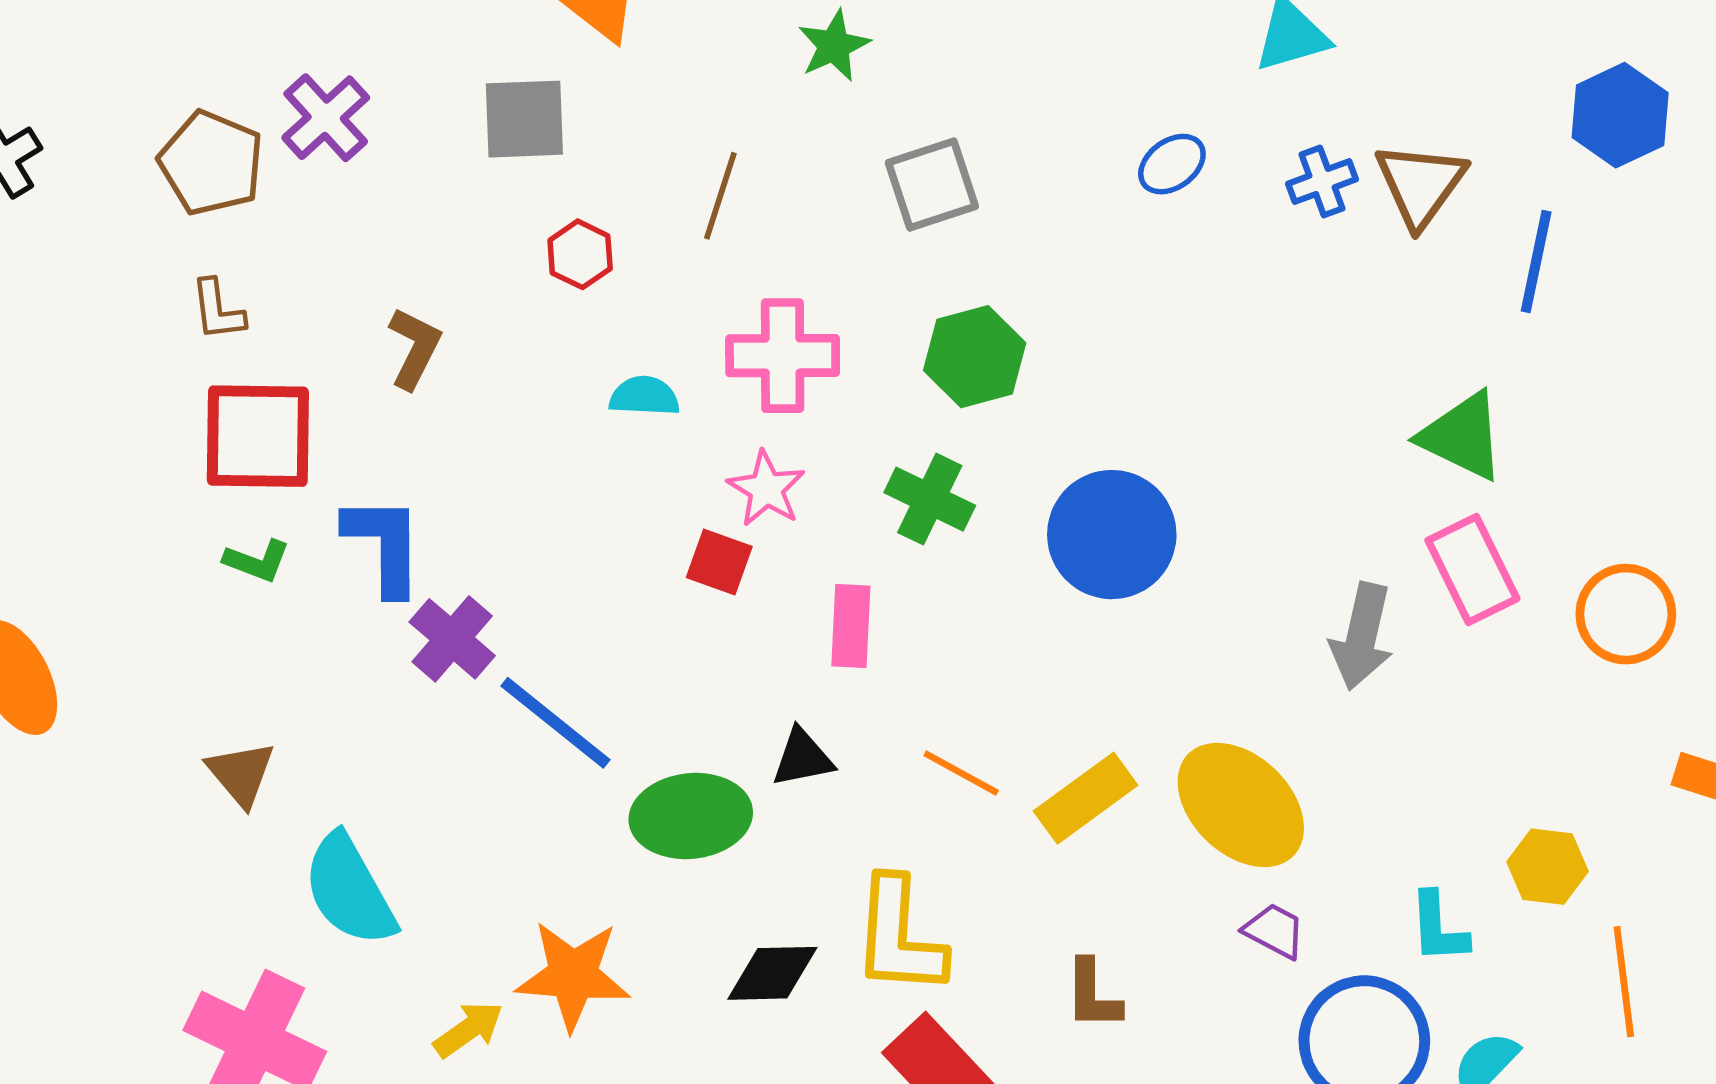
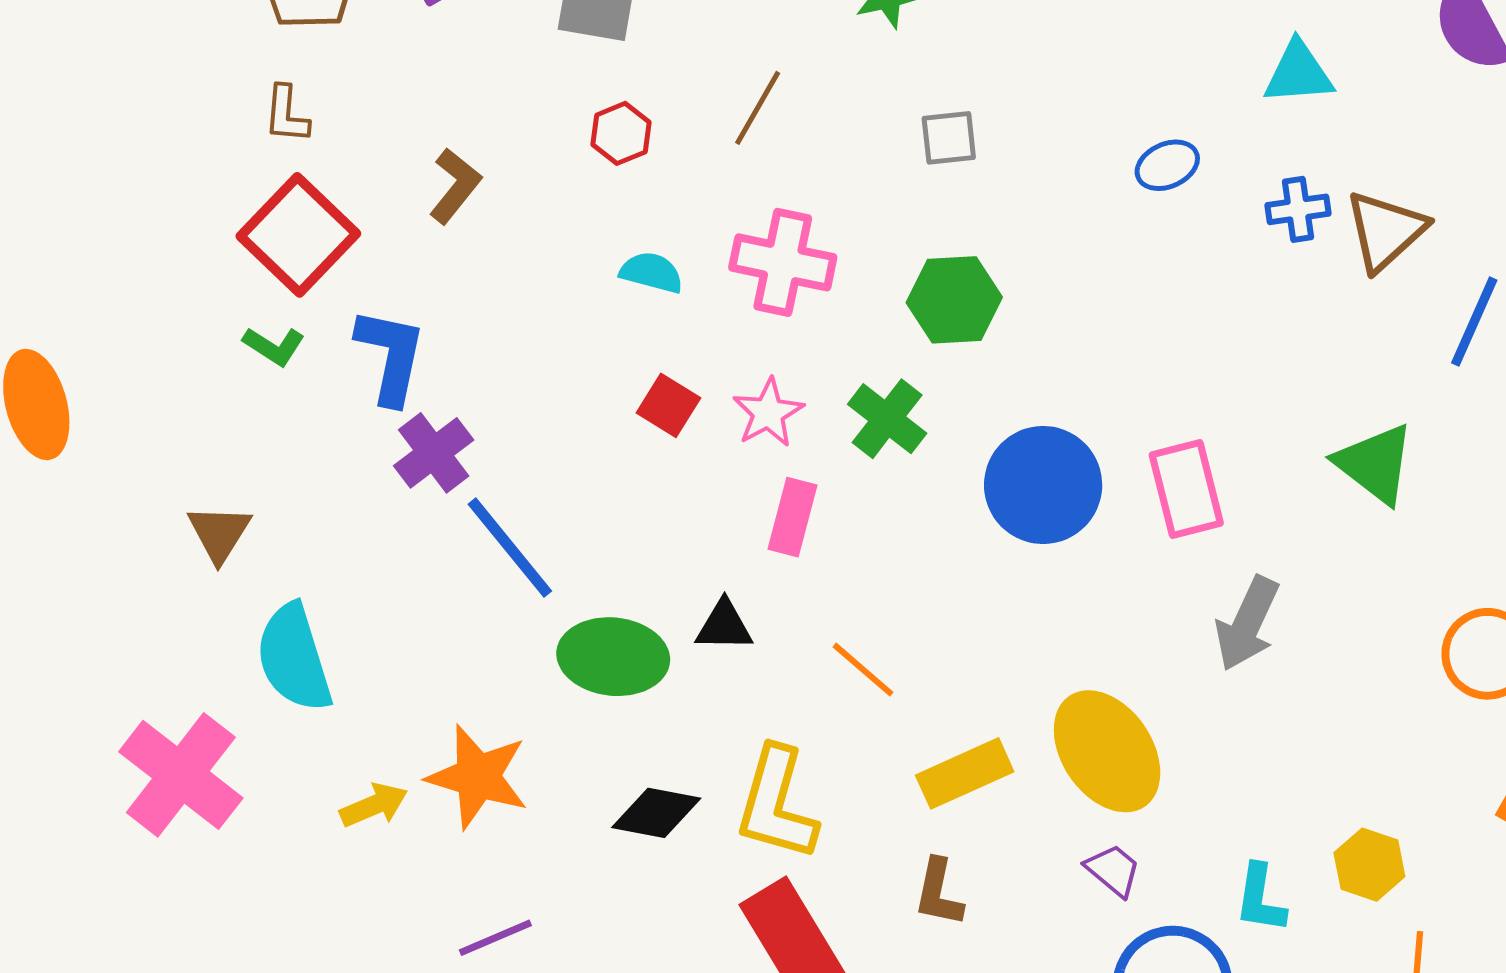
gray square: (932, 184) -> (949, 138), size x0.7
red square: (258, 436) -> (298, 235), turned 31
pink star: (766, 489) -> (768, 413), moved
red square: (719, 562) -> (668, 405), moved
pink rectangle: (1472, 569) -> (1186, 489), moved
yellow rectangle: (1086, 798) -> (965, 773), moved

